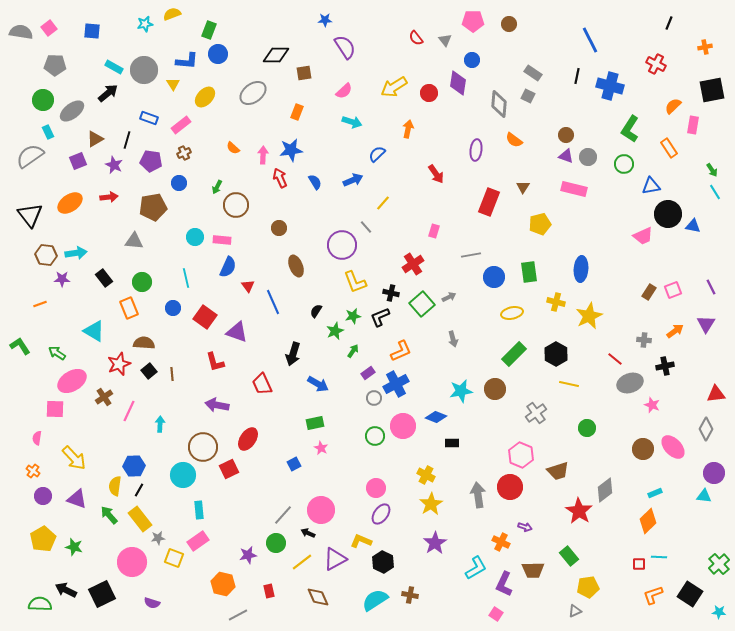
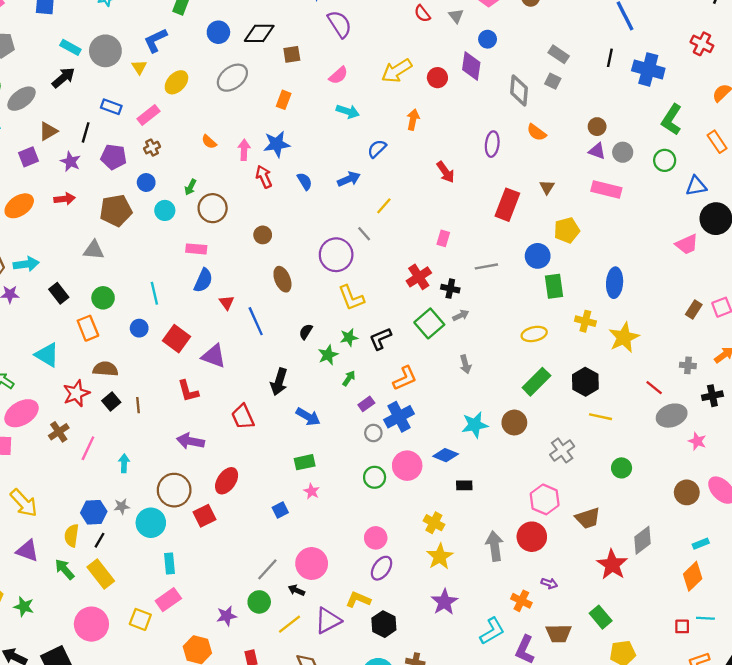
blue circle: (218, 54) -> (218, 32), moved
blue L-shape: (187, 61) -> (155, 40), turned 150
cyan circle: (195, 237) -> (165, 210), moved
blue circle: (494, 277) -> (538, 256), moved
black cross: (391, 293) -> (450, 289), moved
gray star: (158, 538) -> (122, 506), moved

